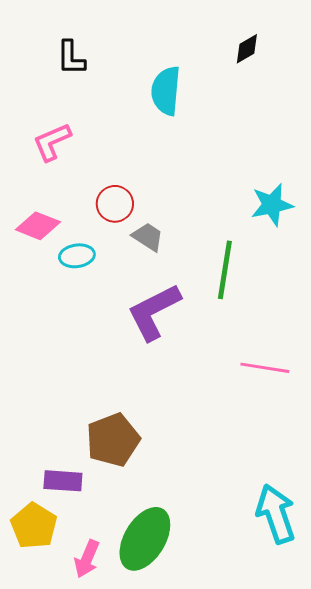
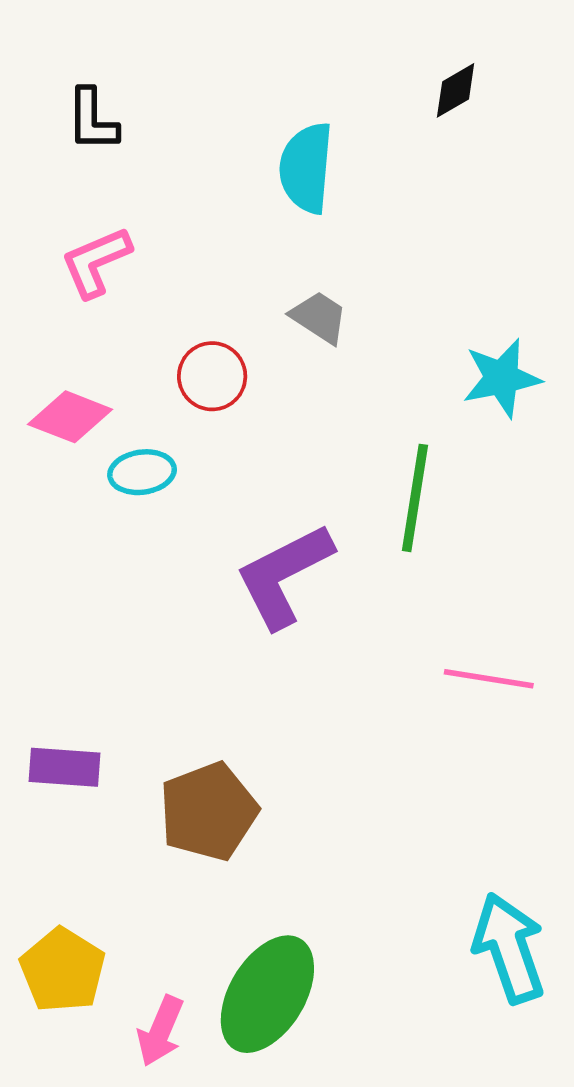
black L-shape: (71, 58) -> (92, 120), moved
gray trapezoid: (148, 237) -> (319, 317), moved
purple rectangle: (63, 481) -> (65, 767), moved

